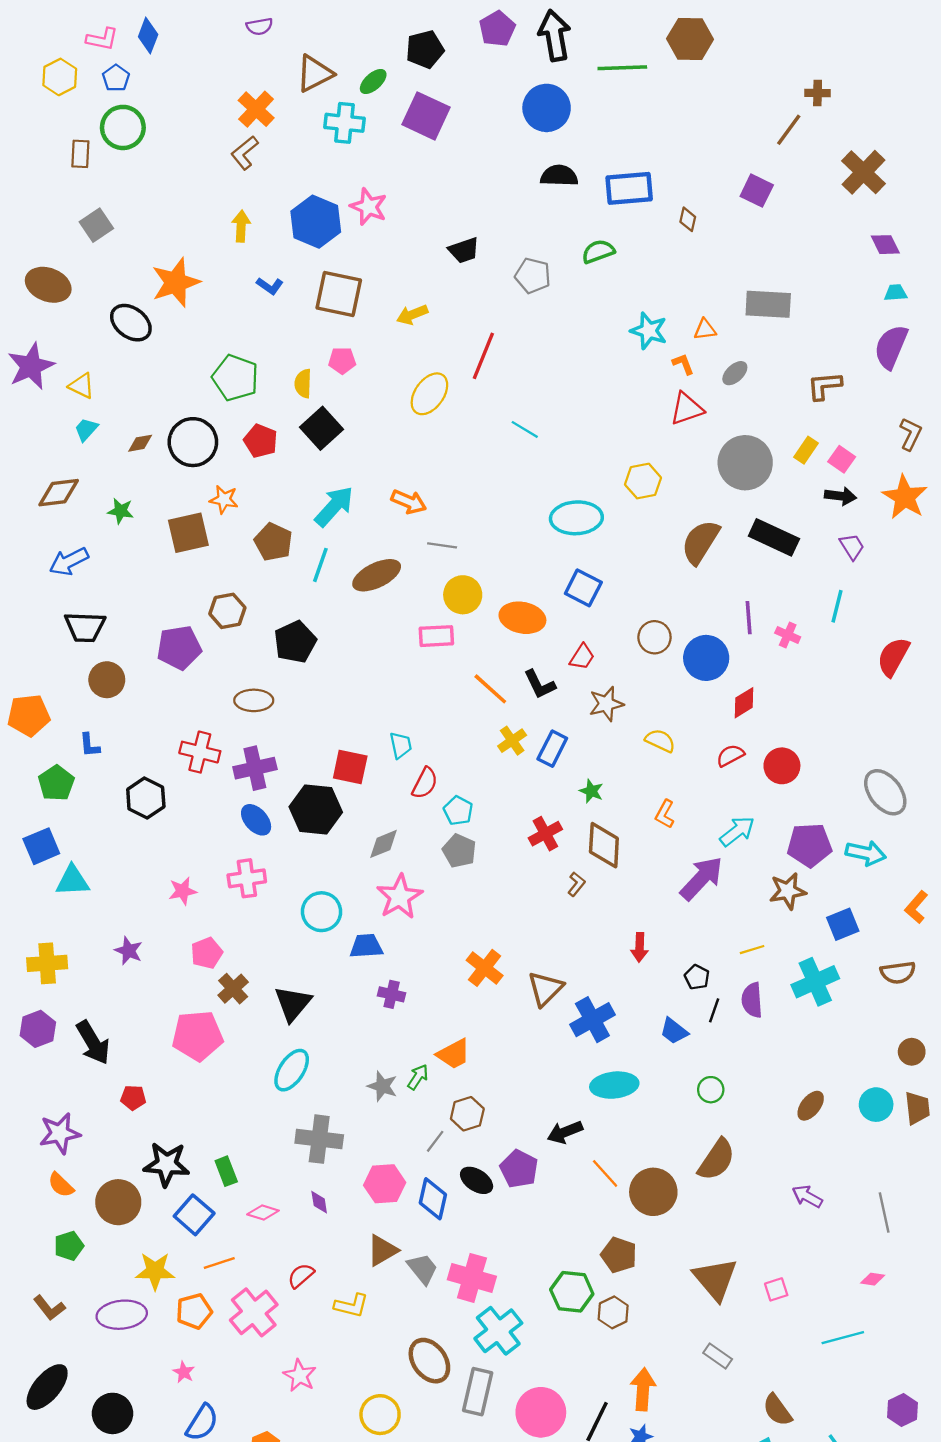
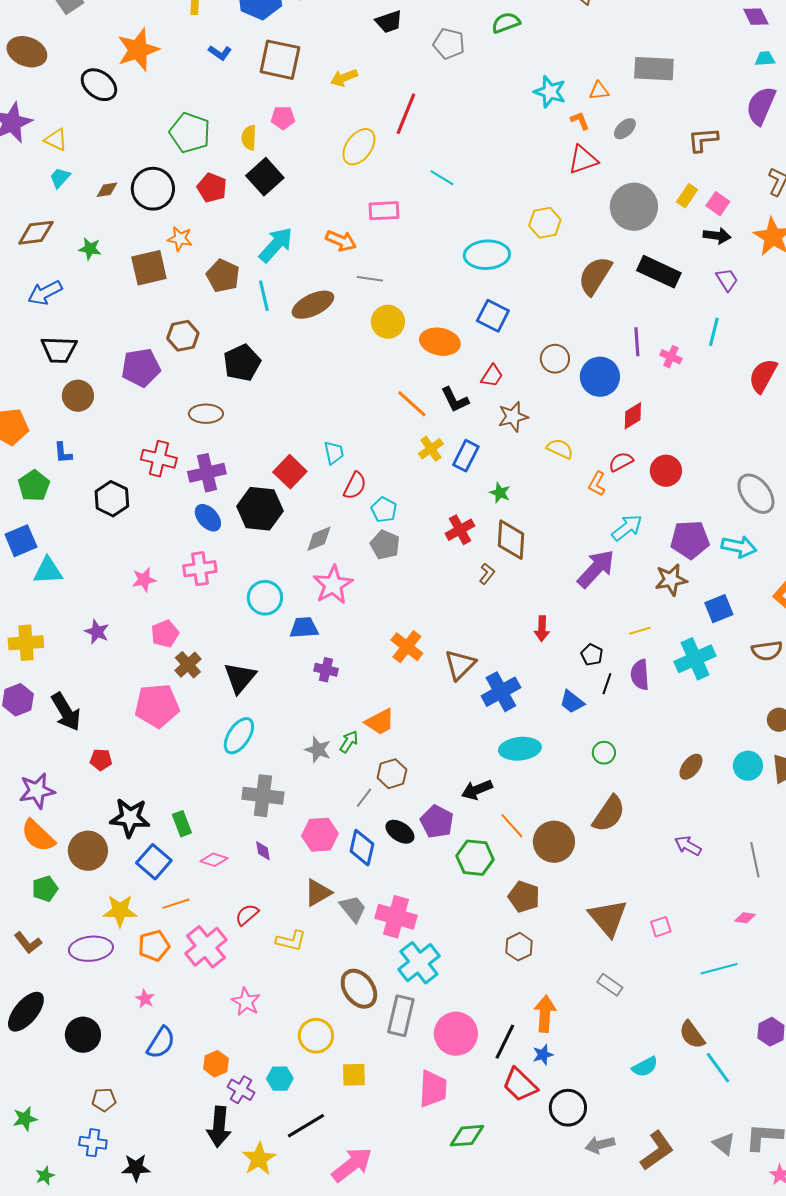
cyan line: (320, 565) -> (264, 296), turned -32
pink rectangle: (436, 636) -> (384, 211), moved
red square: (350, 767) -> (290, 472), turned 32
orange L-shape: (665, 814) -> (597, 484), moved
orange semicircle: (61, 1185) -> (38, 836), size x1.5
green hexagon: (572, 1292) -> (475, 858), moved
brown semicircle: (777, 1410) -> (692, 1035), moved

